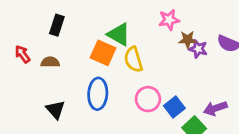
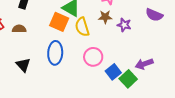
brown star: (188, 40) -> (105, 17), moved
purple star: (198, 49) -> (124, 25), moved
blue square: (174, 107) -> (113, 72), moved

